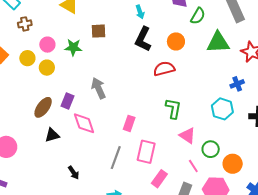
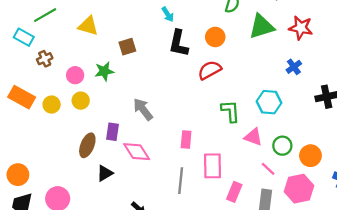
yellow circle: (27, 58) -> (52, 105), moved
cyan hexagon: (222, 109) -> (269, 102), moved

